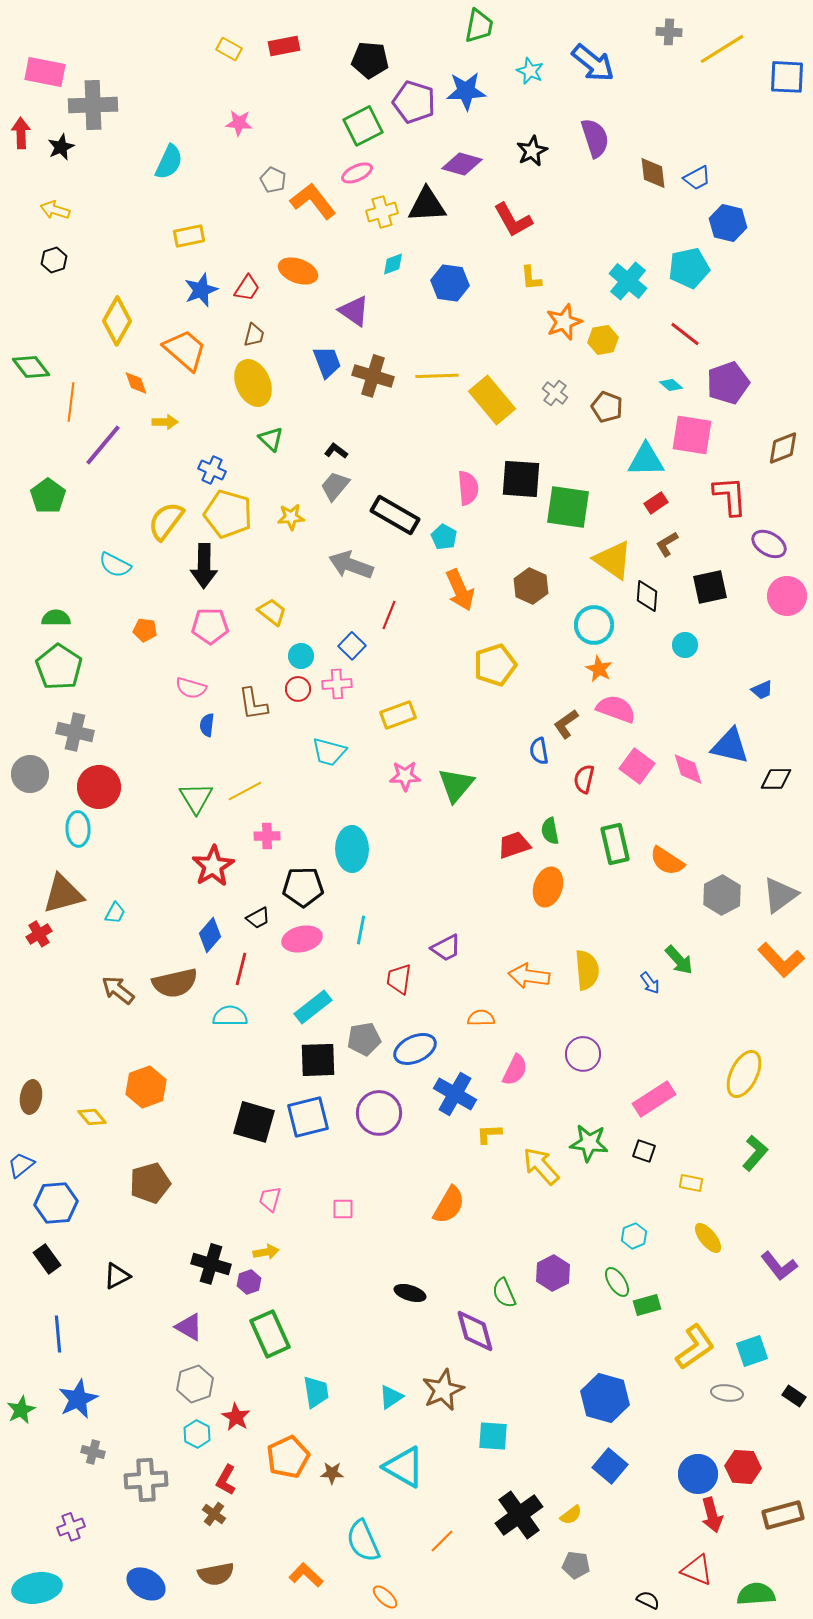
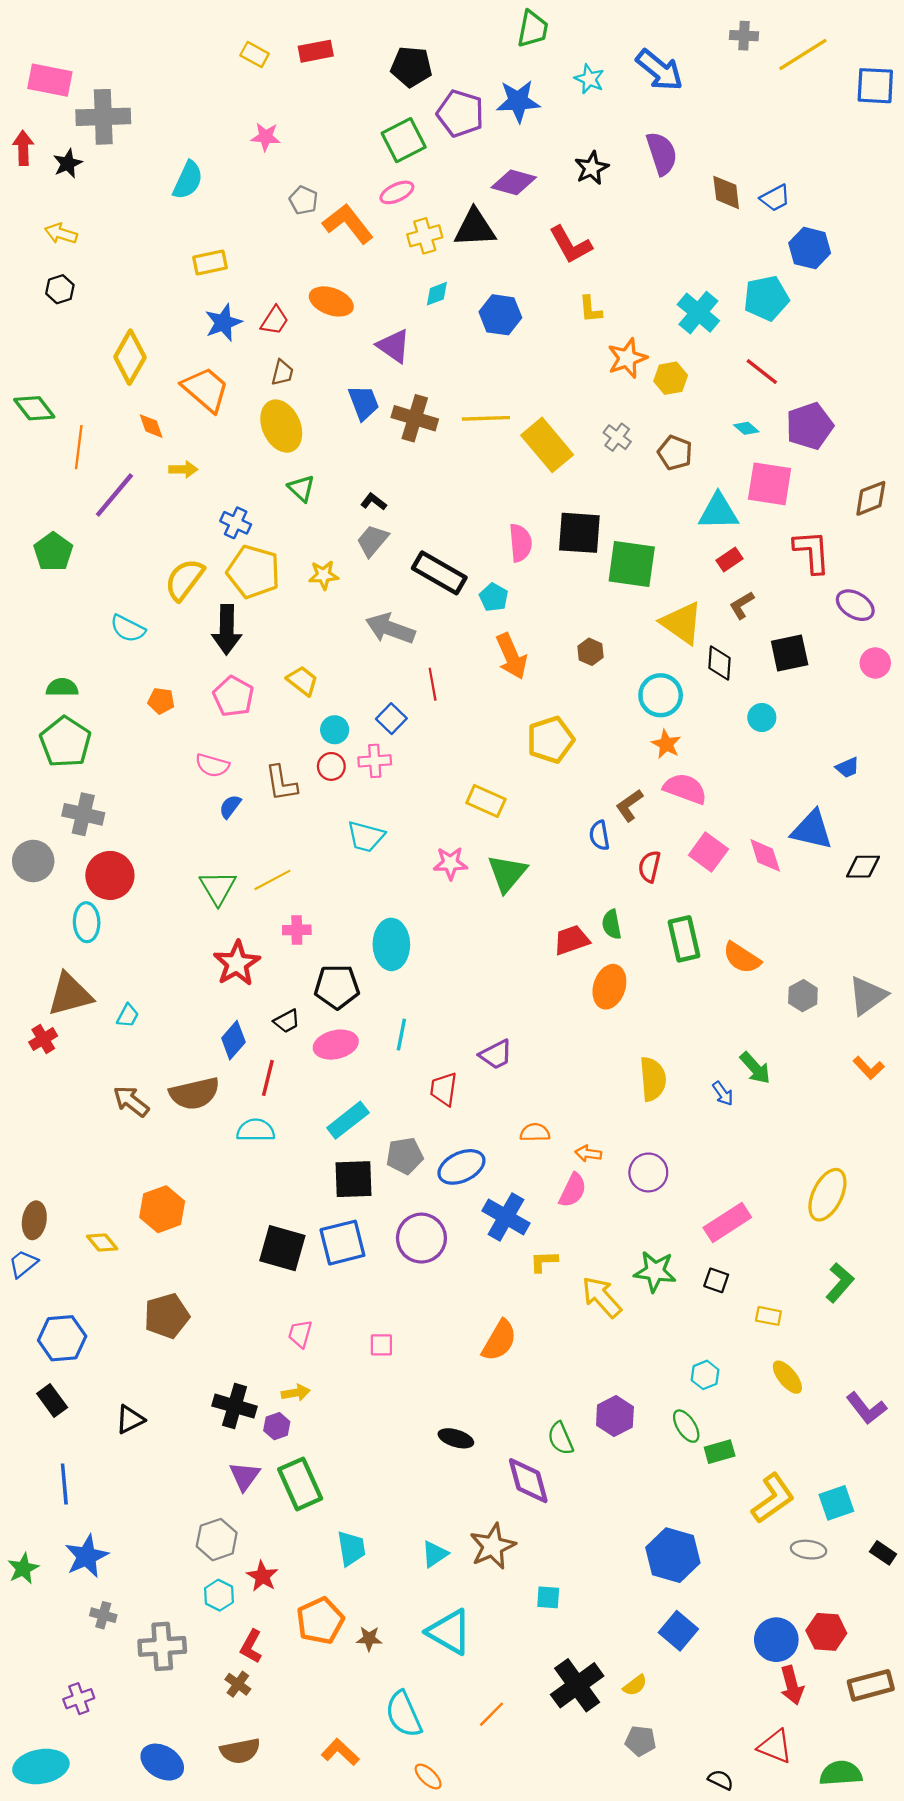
brown hexagon: (531, 586) -> (590, 652), size x0.7
pink circle: (787, 596) -> (875, 663), size x0.7
red line: (389, 615) -> (433, 684), turned -32
pink pentagon: (210, 626) -> (233, 696), turned 30
yellow rectangle: (398, 715) -> (486, 801), moved, turned 44
blue semicircle: (207, 725) -> (230, 806), turned 30
gray hexagon: (722, 895) -> (803, 996), size x0.7
orange L-shape: (781, 960) -> (869, 1068), size x0.6
orange arrow: (529, 976) -> (588, 1154), moved, size x0.6
blue trapezoid: (21, 1165) -> (23, 1264), moved
purple triangle: (189, 1327) -> (245, 1476), moved, turned 36
cyan square: (493, 1436) -> (548, 1597), size x0.7

